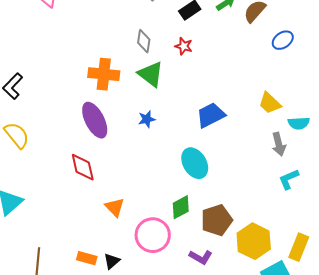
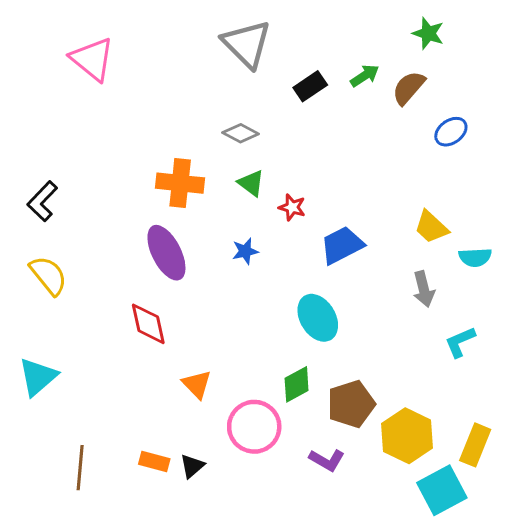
gray diamond: (144, 41) -> (241, 133), turned -70
red star: (184, 46) -> (292, 207), moved
green triangle: (151, 74) -> (251, 183), size x0.7
gray arrow: (279, 144) -> (424, 289), moved

